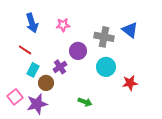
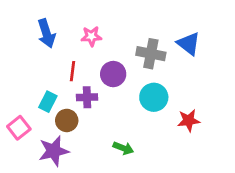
red line: (25, 50) -> (73, 71), moved, turned 64
purple cross: (60, 67) -> (87, 97), turned 32
pink square: (15, 97) -> (19, 128), moved

